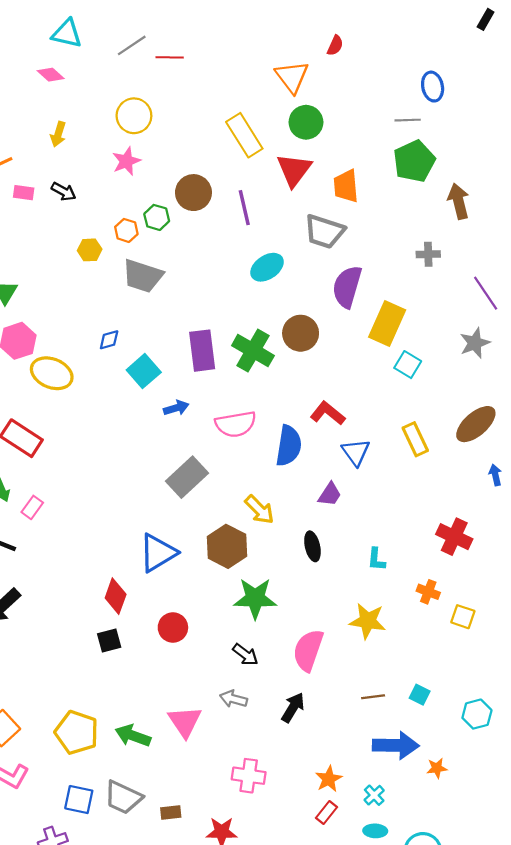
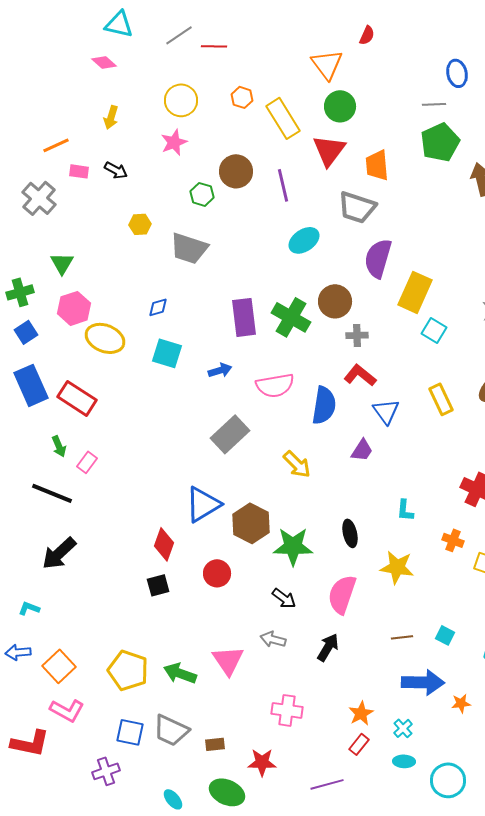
orange hexagon: (126, 230) -> (242, 97), moved
gray cross: (428, 254) -> (357, 335), moved
cyan square: (144, 371) -> (167, 353), moved, turned -32
brown hexagon: (227, 546) -> (251, 523), moved
black ellipse: (312, 546) -> (350, 533), moved

